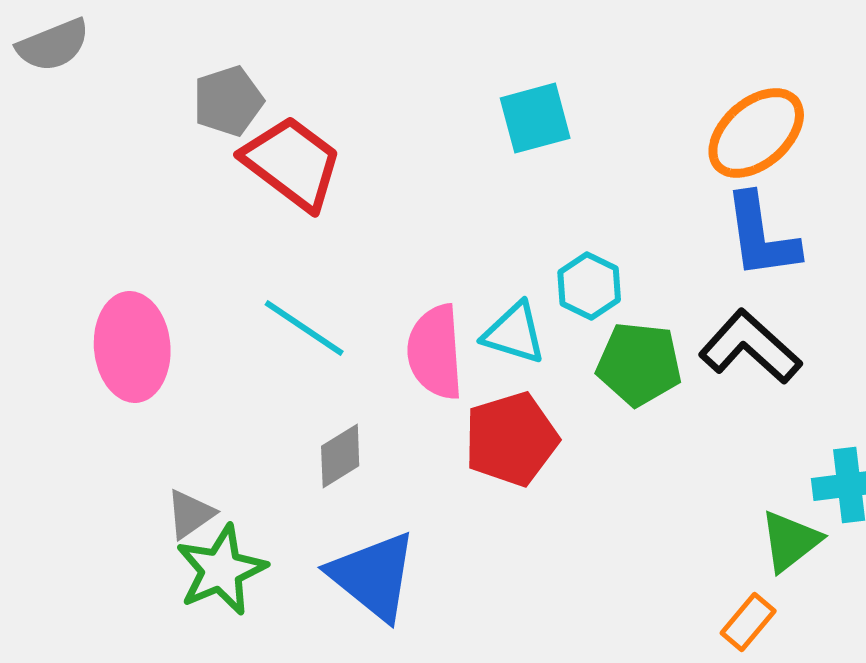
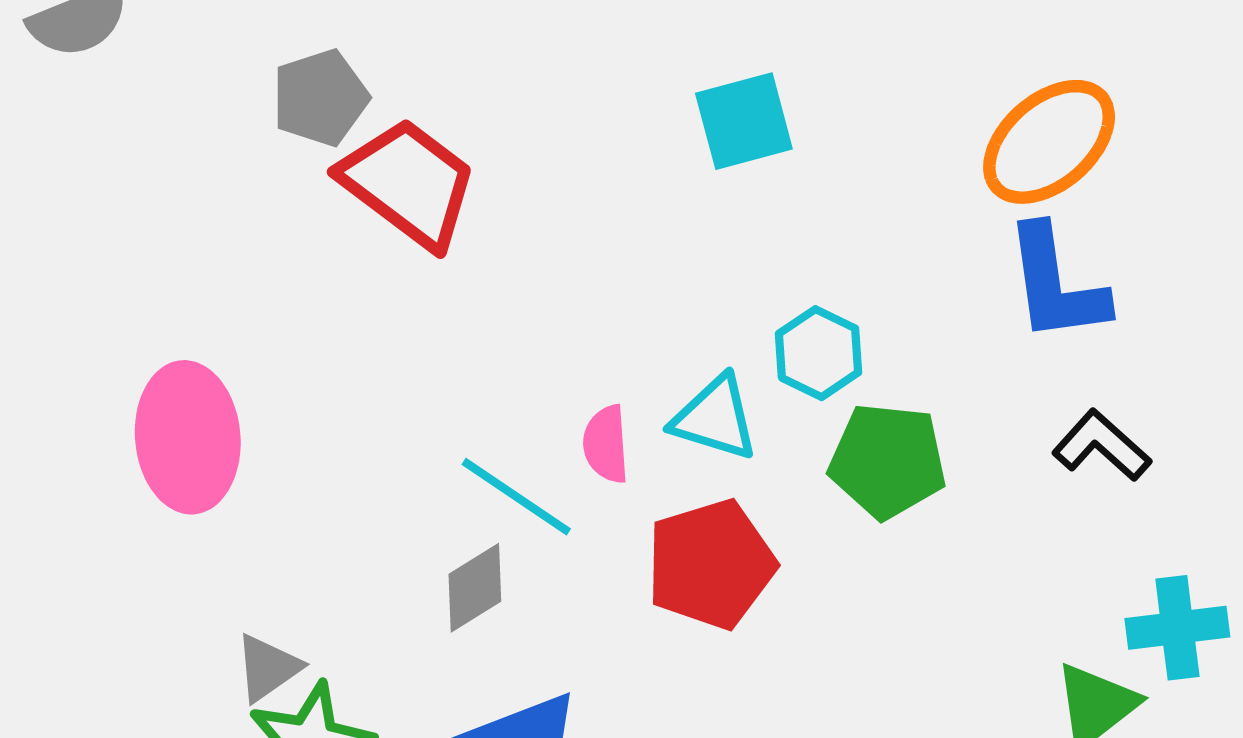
cyan line: (304, 328) -> (516, 497), moved
black L-shape: (750, 347) -> (1101, 446), moved, size x0.7
pink semicircle: (435, 352) -> (606, 444), size x0.6

